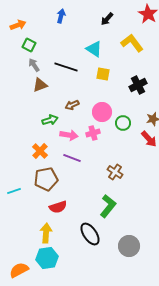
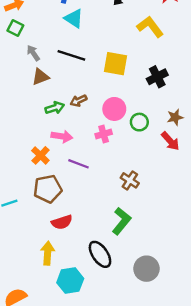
green square: (29, 45) -> (15, 28), moved
cyan triangle: (94, 49) -> (74, 18), moved
yellow square: (103, 74) -> (115, 64), size x1.5
green arrow: (50, 120) -> (55, 108), moved
pink arrow: (69, 135) -> (62, 136), moved
cyan hexagon: (47, 258) -> (70, 281), moved

